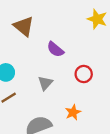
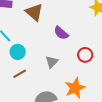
orange star: (73, 112) -> (75, 88), size x1.5

